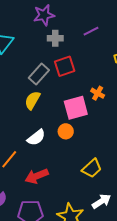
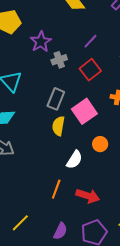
red square: (65, 66) -> (90, 70), moved
pink square: (76, 108) -> (84, 111), moved
red arrow: (37, 176) -> (88, 196), turned -120

